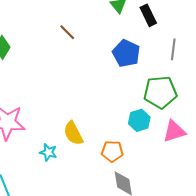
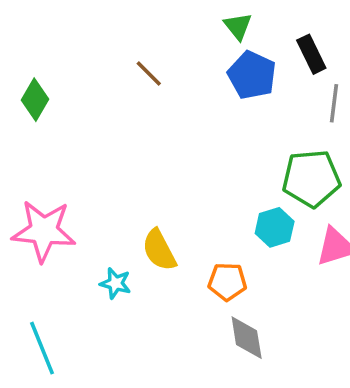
black rectangle: (148, 15) -> (311, 54), moved
blue pentagon: (126, 53) -> (252, 75), moved

